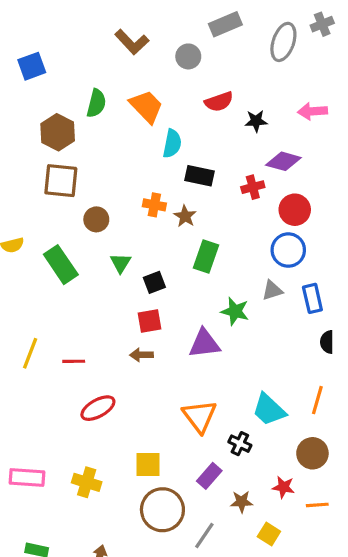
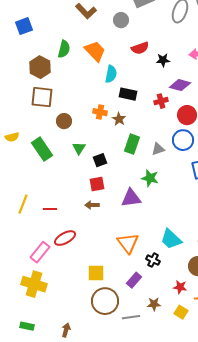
gray triangle: (272, 290) -> (158, 149), moved
pink rectangle: (27, 477) -> (40, 252), moved, turned -55
yellow cross: (87, 482) -> (34, 284), moved, size x1.4
brown star: (241, 502) -> (154, 304), moved
yellow square: (269, 534) -> (181, 312), moved
gray line: (204, 536) -> (131, 317), turned 48

